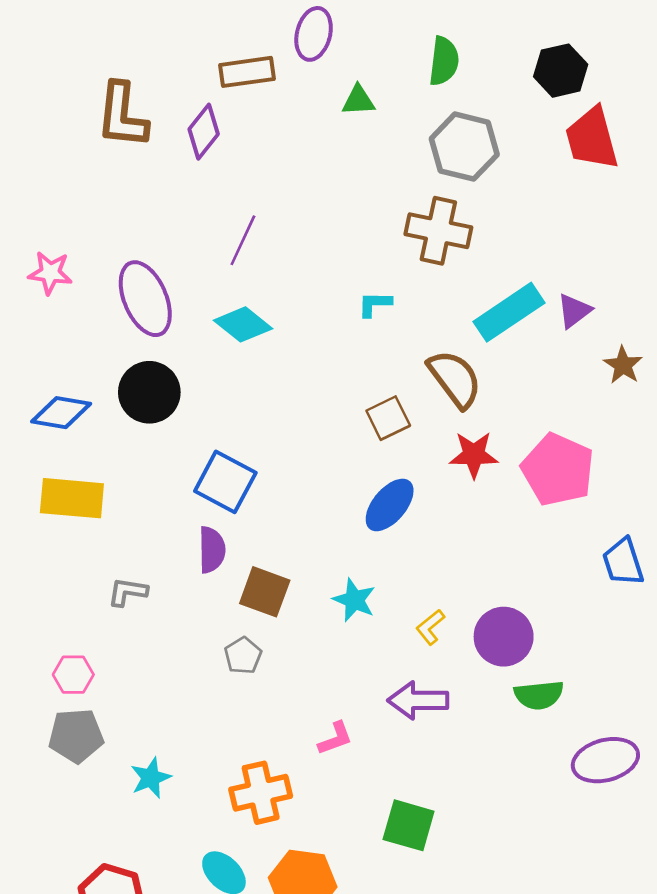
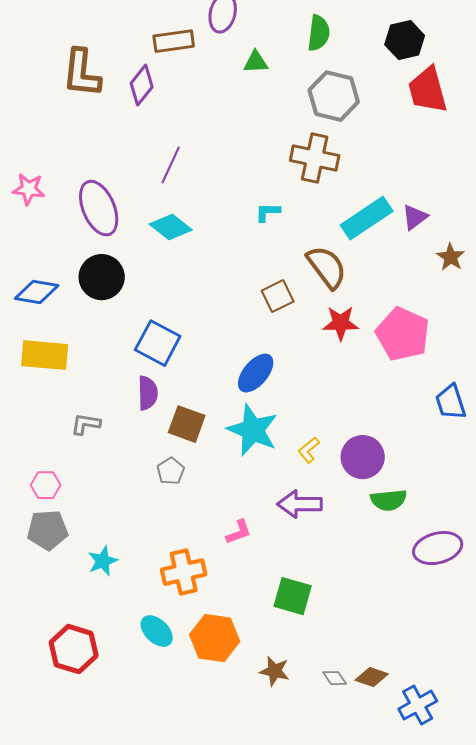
blue ellipse: (390, 505) -> (256, 373), moved
cyan star: (354, 600) -> (253, 430), size x1.6

